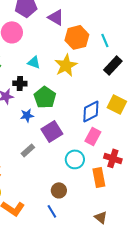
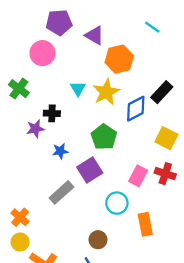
cyan line: (105, 40) -> (152, 27), moved, turned -32
cyan triangle: (34, 62) -> (78, 89), moved, turned 40
green pentagon: (45, 97) -> (104, 137), moved
blue diamond: (91, 111) -> (136, 109), moved
gray rectangle: (28, 150) -> (61, 192), size x1.5
red cross: (113, 158) -> (165, 174), moved

